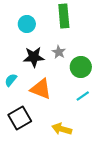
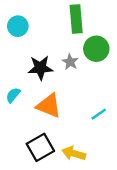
cyan circle: (27, 24) -> (18, 26), moved
green circle: (81, 67) -> (96, 49), moved
black square: (20, 118) -> (40, 147), moved

